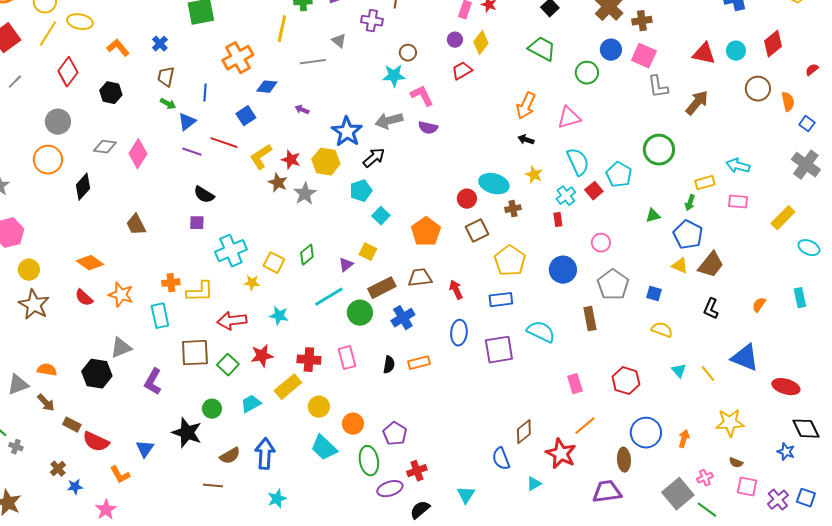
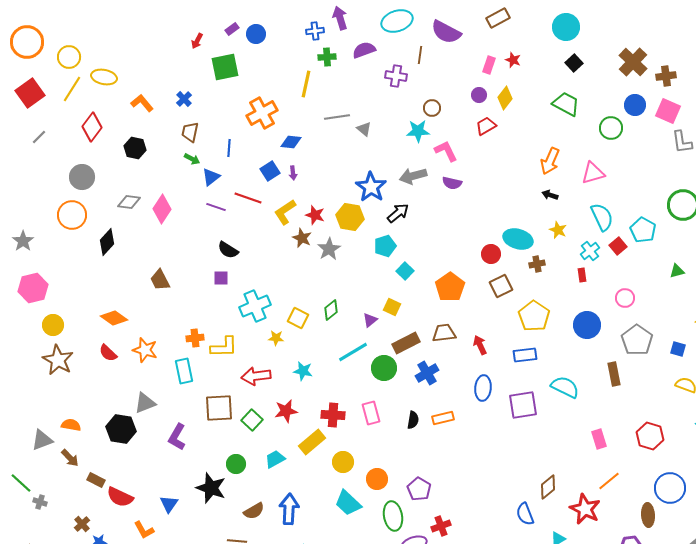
gray triangle: (339, 41) -> (364, 129), moved
purple arrow: (302, 110) -> (293, 173), moved, turned -120

